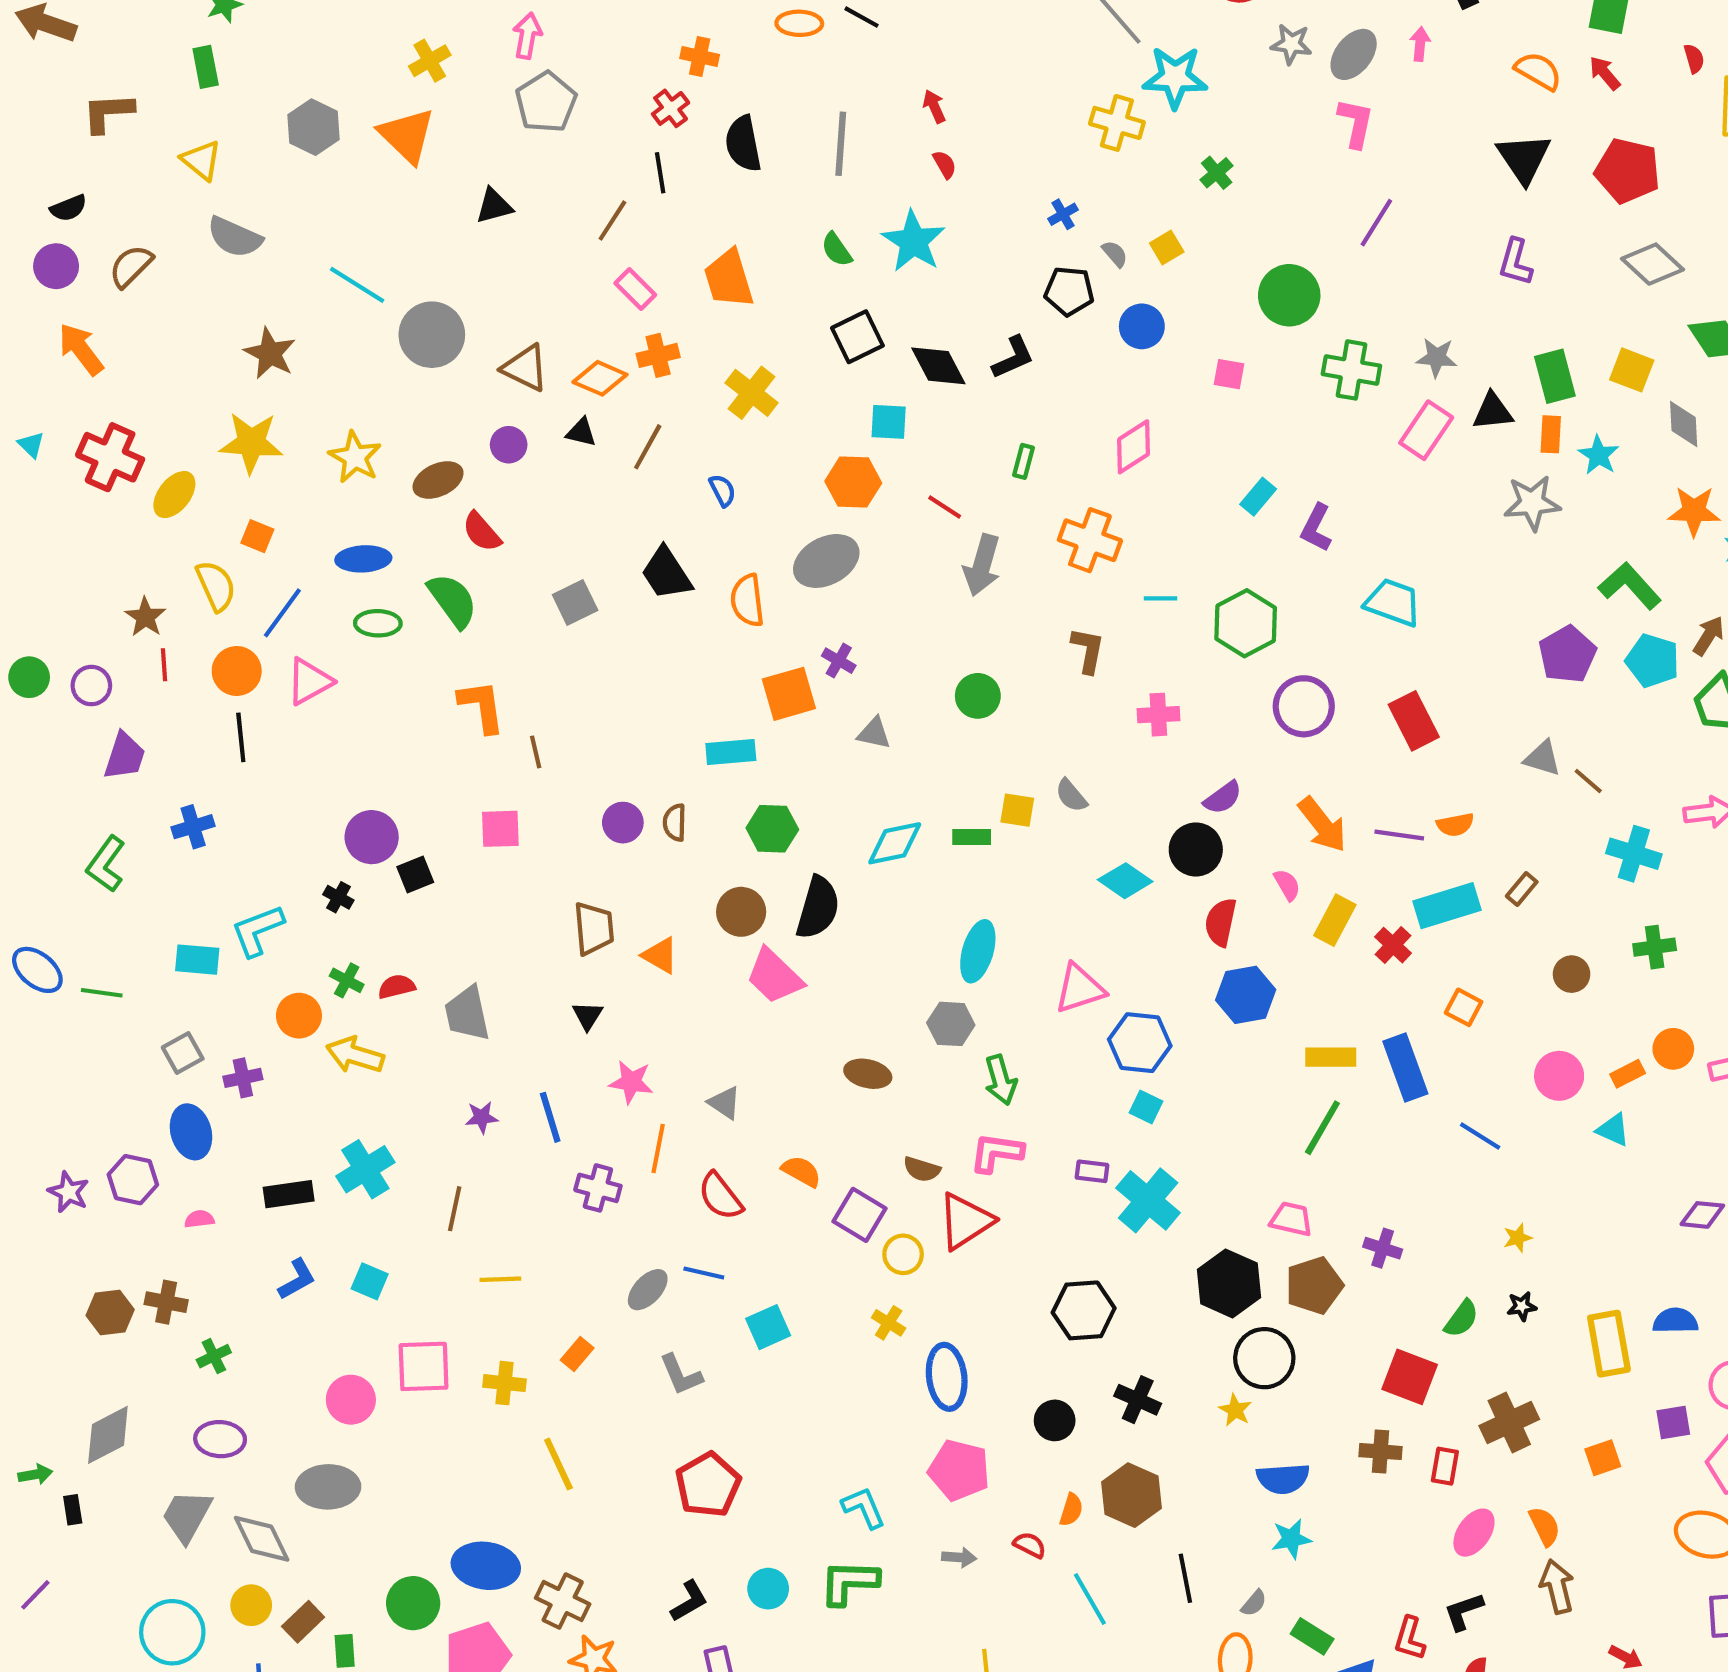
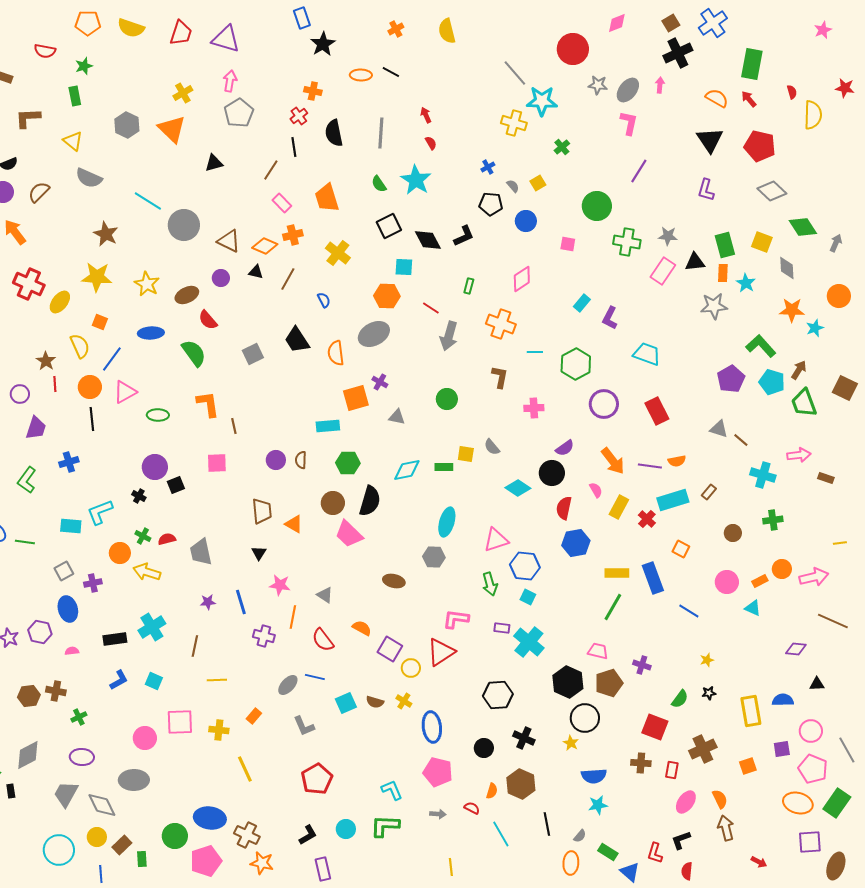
green ellipse: (378, 623) -> (158, 415), moved
green arrow: (1001, 1080) -> (490, 584), moved
brown semicircle: (922, 1169) -> (375, 702), moved

